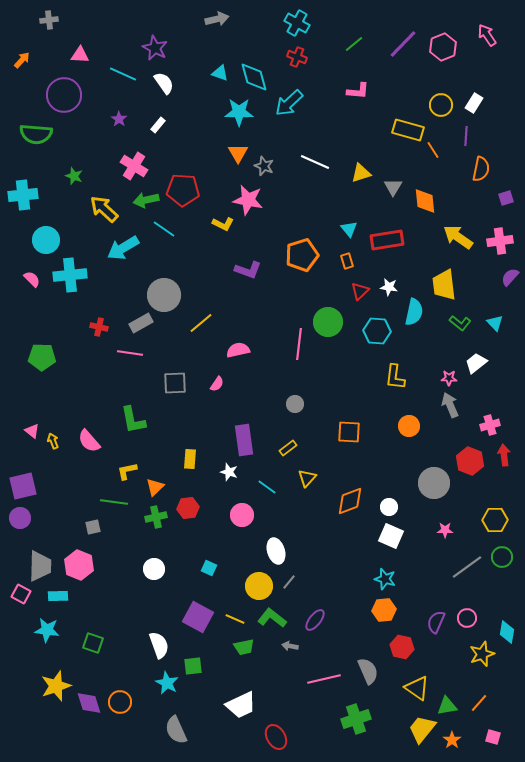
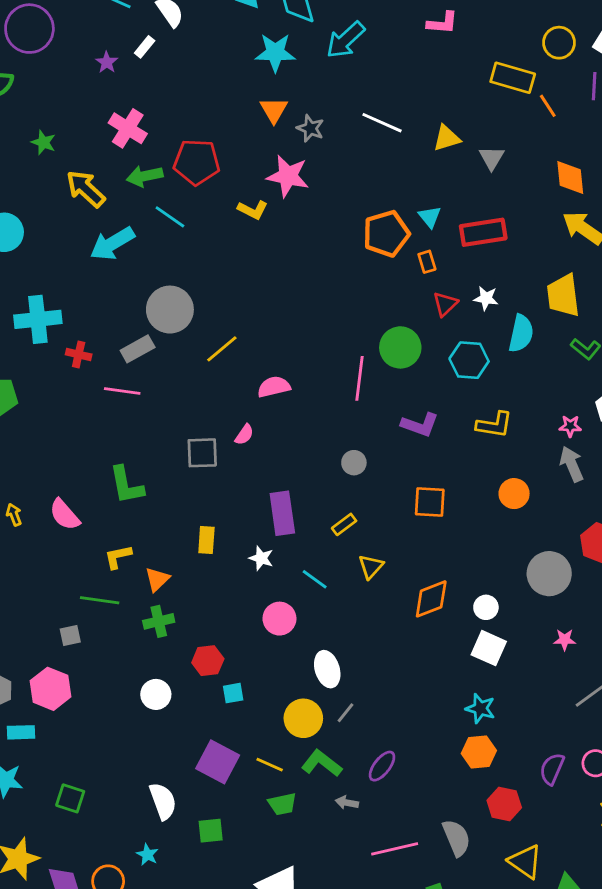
white rectangle: (158, 125) -> (145, 47), moved
orange diamond: (425, 201) -> (570, 177), moved
orange pentagon: (302, 255) -> (386, 234), moved
purple L-shape: (248, 270) -> (420, 425), moved
cyan cross: (70, 275) -> (38, 319), moved
yellow L-shape: (395, 377) -> (494, 425), turned -88
gray square: (175, 383) -> (202, 453), moved
red hexagon: (188, 508) -> (208, 661), moved
cyan square: (209, 568) -> (233, 693), turned -35
cyan star: (167, 683) -> (147, 855), moved, size x0.7

